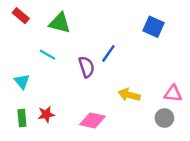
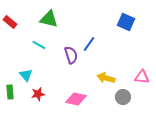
red rectangle: (21, 16) -> (10, 22), moved
cyan triangle: (22, 81) -> (26, 75), moved
green rectangle: (22, 118) -> (10, 92), moved
gray circle: (164, 118) -> (123, 97), moved

